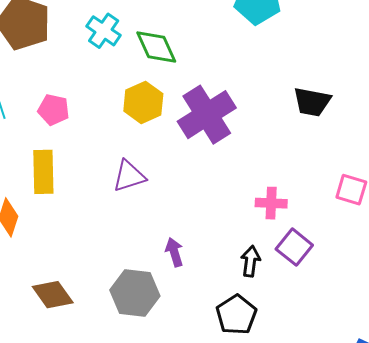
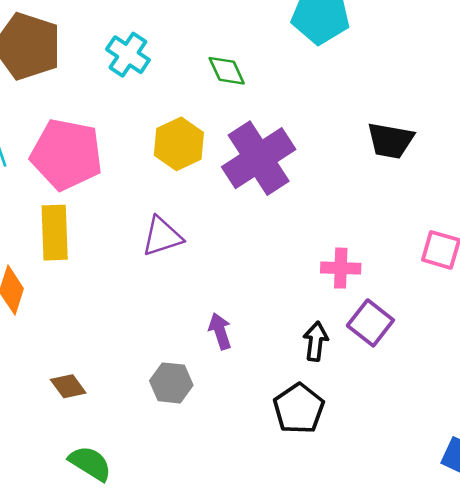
green diamond: (156, 47) -> (227, 71), moved, size x0.7
pink pentagon: (54, 110) -> (67, 154), size x1.8
gray hexagon: (135, 293) -> (171, 383), size x0.7
brown diamond: (53, 295) -> (68, 386), size x0.7

